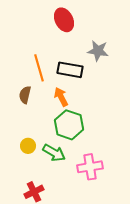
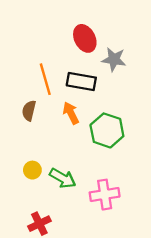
red ellipse: (64, 20) -> (85, 38), moved
green hexagon: (69, 125) -> (107, 130), moved

